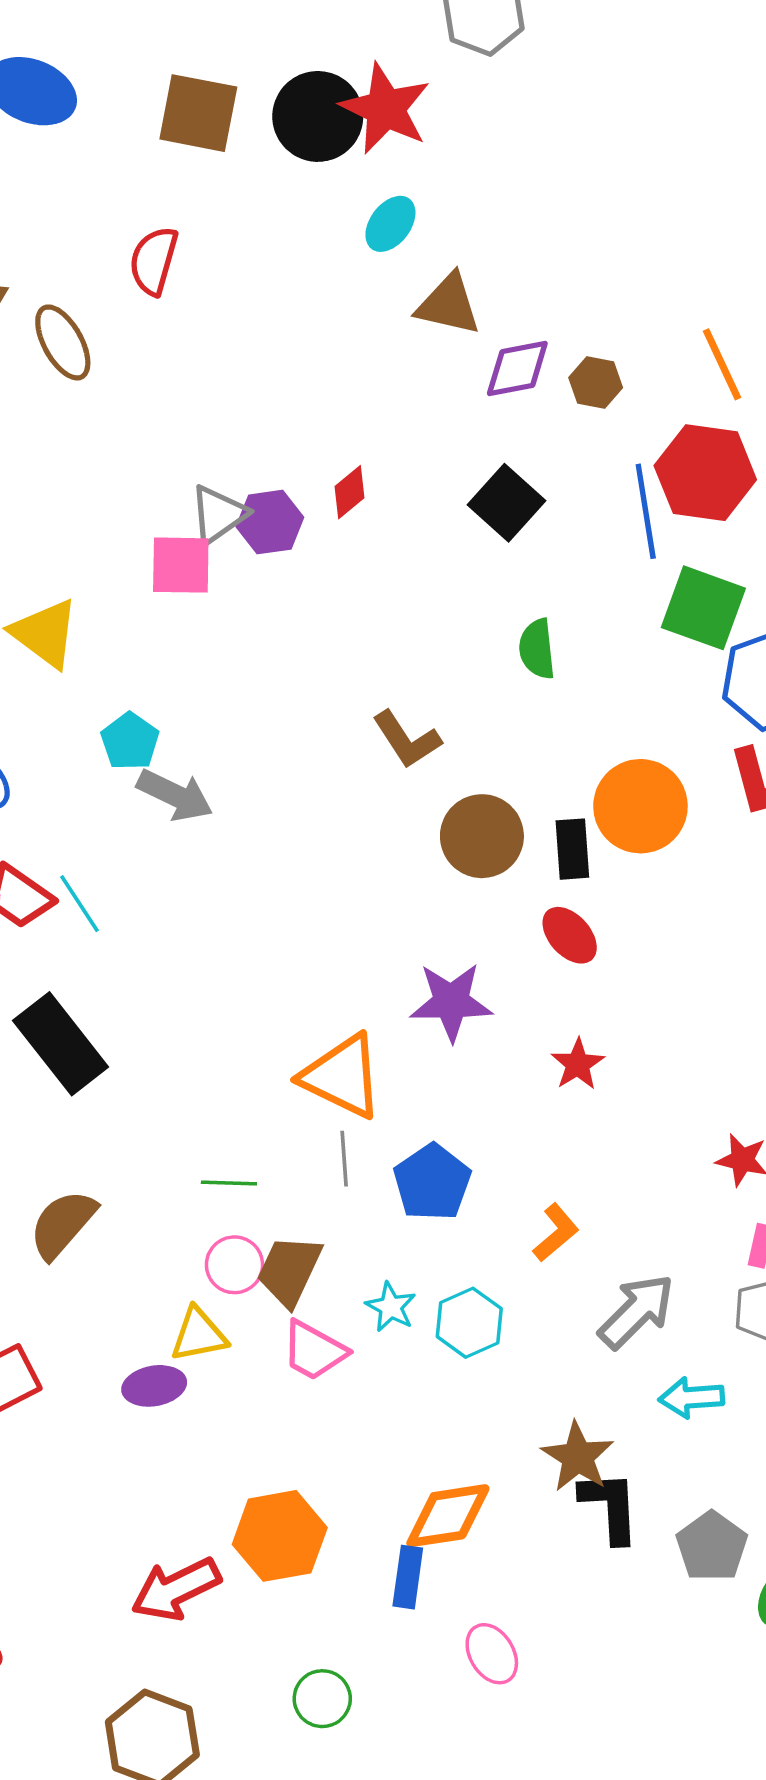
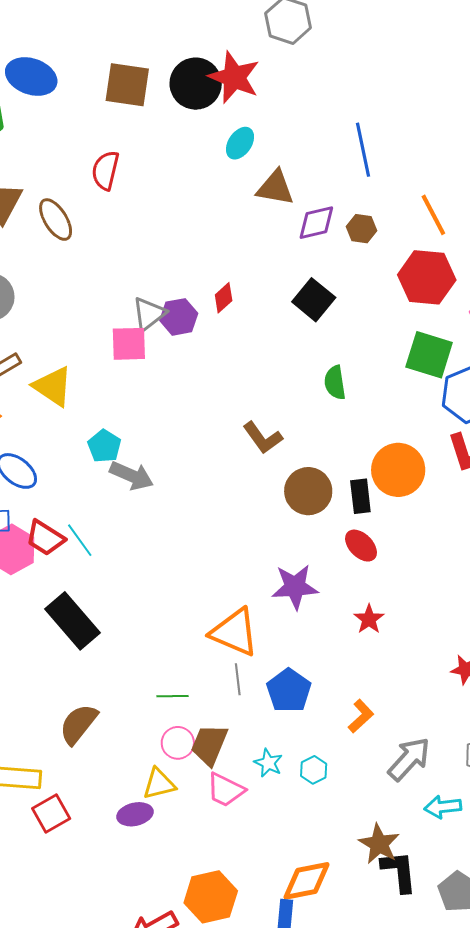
blue line: (646, 511) -> (363, 150), moved
cyan hexagon: (469, 1323) -> (314, 770), size x0.7

